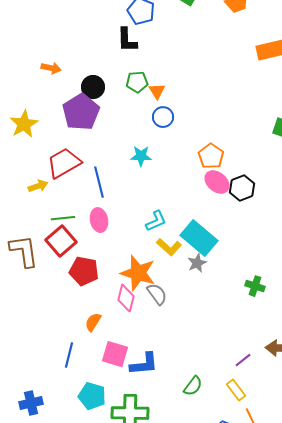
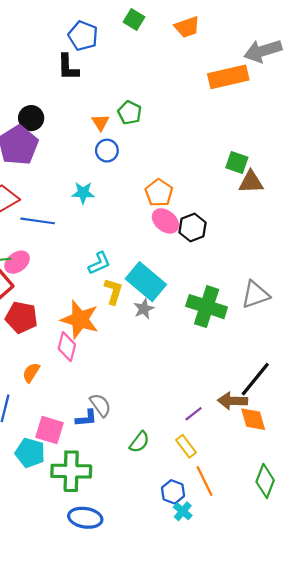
green pentagon: (137, 82) -> (130, 113), moved, turned 30
blue line: (99, 182) -> (38, 221), turned -68
pink ellipse: (99, 220) -> (17, 262), moved, turned 65
yellow L-shape: (169, 247) -> (113, 291), turned -115
green cross: (255, 286) -> (207, 307), moved, size x1.8
gray semicircle: (157, 294) -> (100, 405), moved
pink square: (115, 354) -> (50, 430), moved
blue L-shape: (144, 364) -> (86, 418), size x0.7

